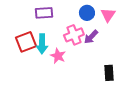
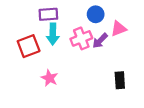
pink triangle: (108, 15) -> (119, 29), moved, turned 35
cyan arrow: (42, 44) -> (53, 34), moved
pink star: (58, 56) -> (49, 78), moved

